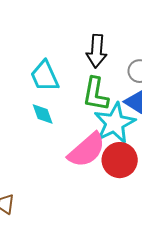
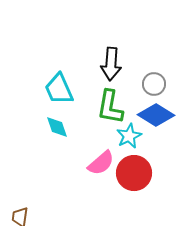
cyan star: (115, 123) -> (129, 136), size x0.6
pink semicircle: (87, 150) -> (101, 163), size x0.7

